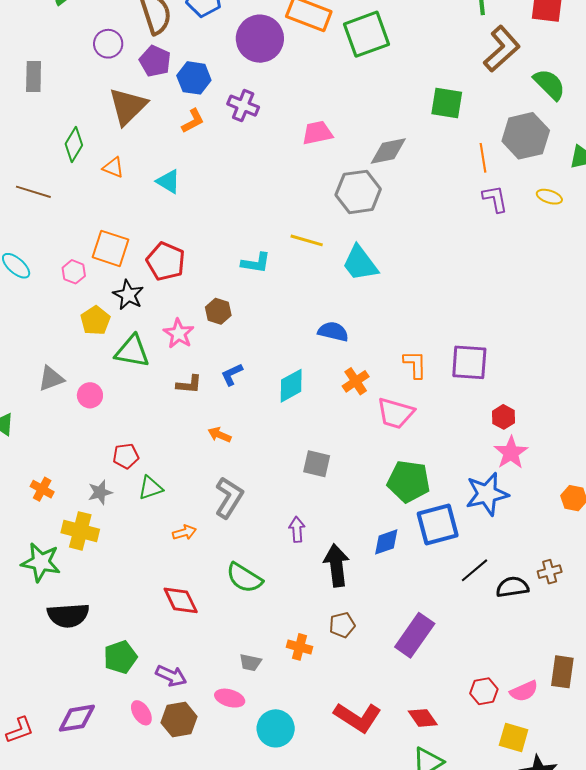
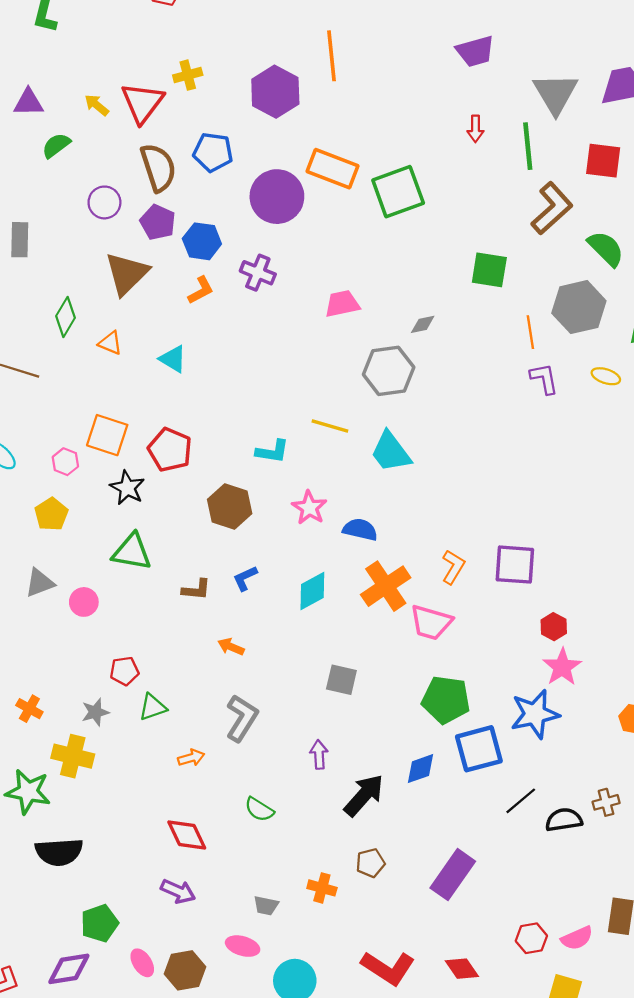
gray diamond: (388, 151) -> (423, 324), size x0.6
brown hexagon: (218, 311) -> (230, 506), size x1.5
yellow pentagon: (95, 321) -> (51, 514), moved
pink star: (179, 334) -> (309, 508), moved
orange L-shape: (415, 364) -> (453, 567), turned 32
orange cross: (356, 381) -> (386, 586), size x1.6
black arrow: (336, 565) -> (364, 795), turned 48
green semicircle: (244, 578) -> (259, 809), size x0.7
green pentagon: (120, 657) -> (100, 923), moved
purple arrow: (171, 676) -> (178, 891), moved

